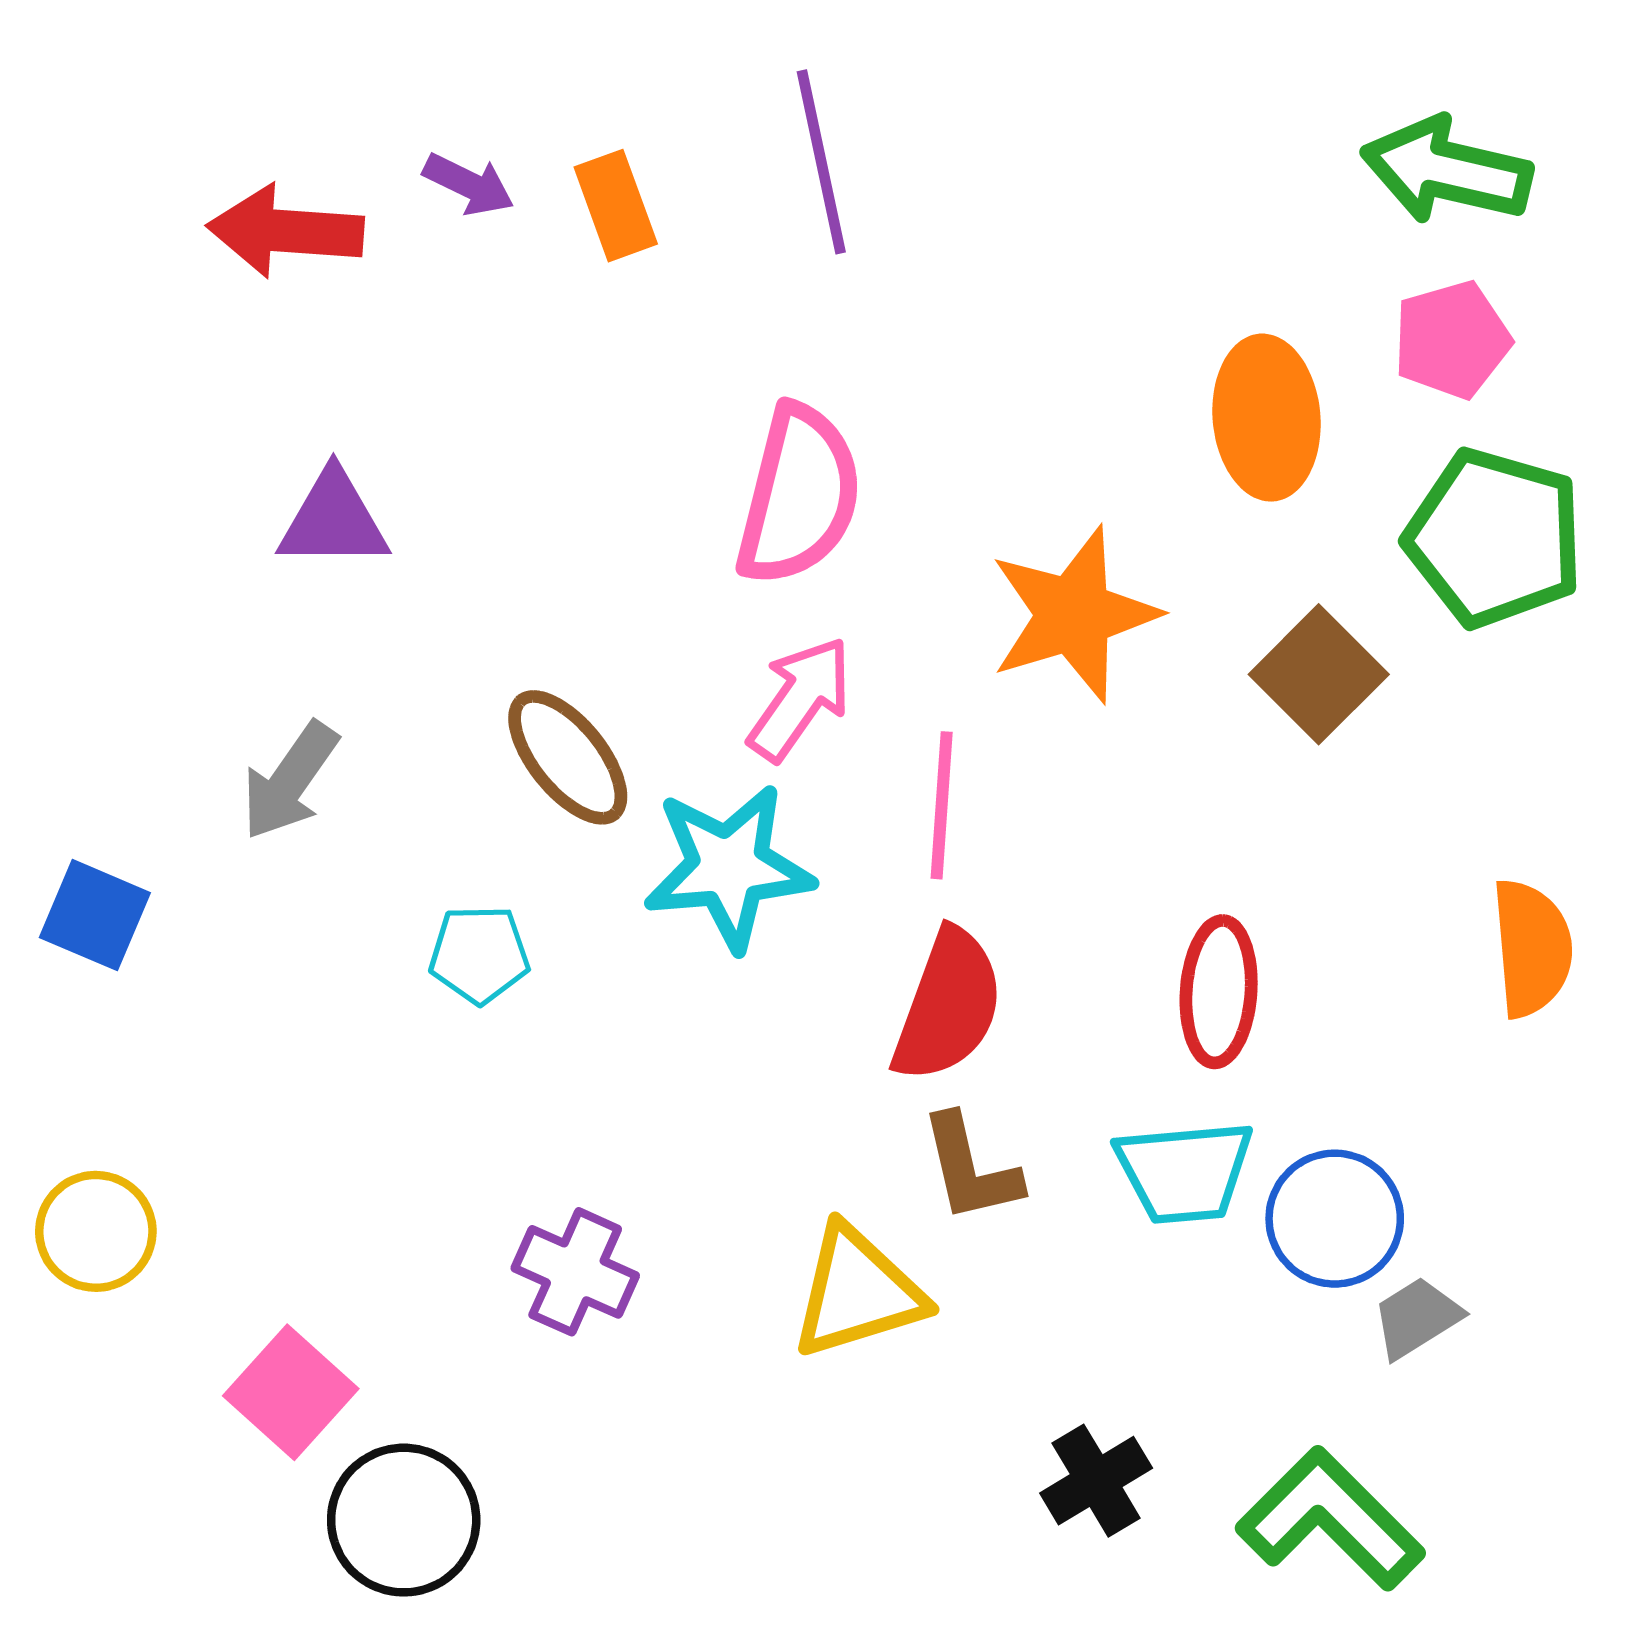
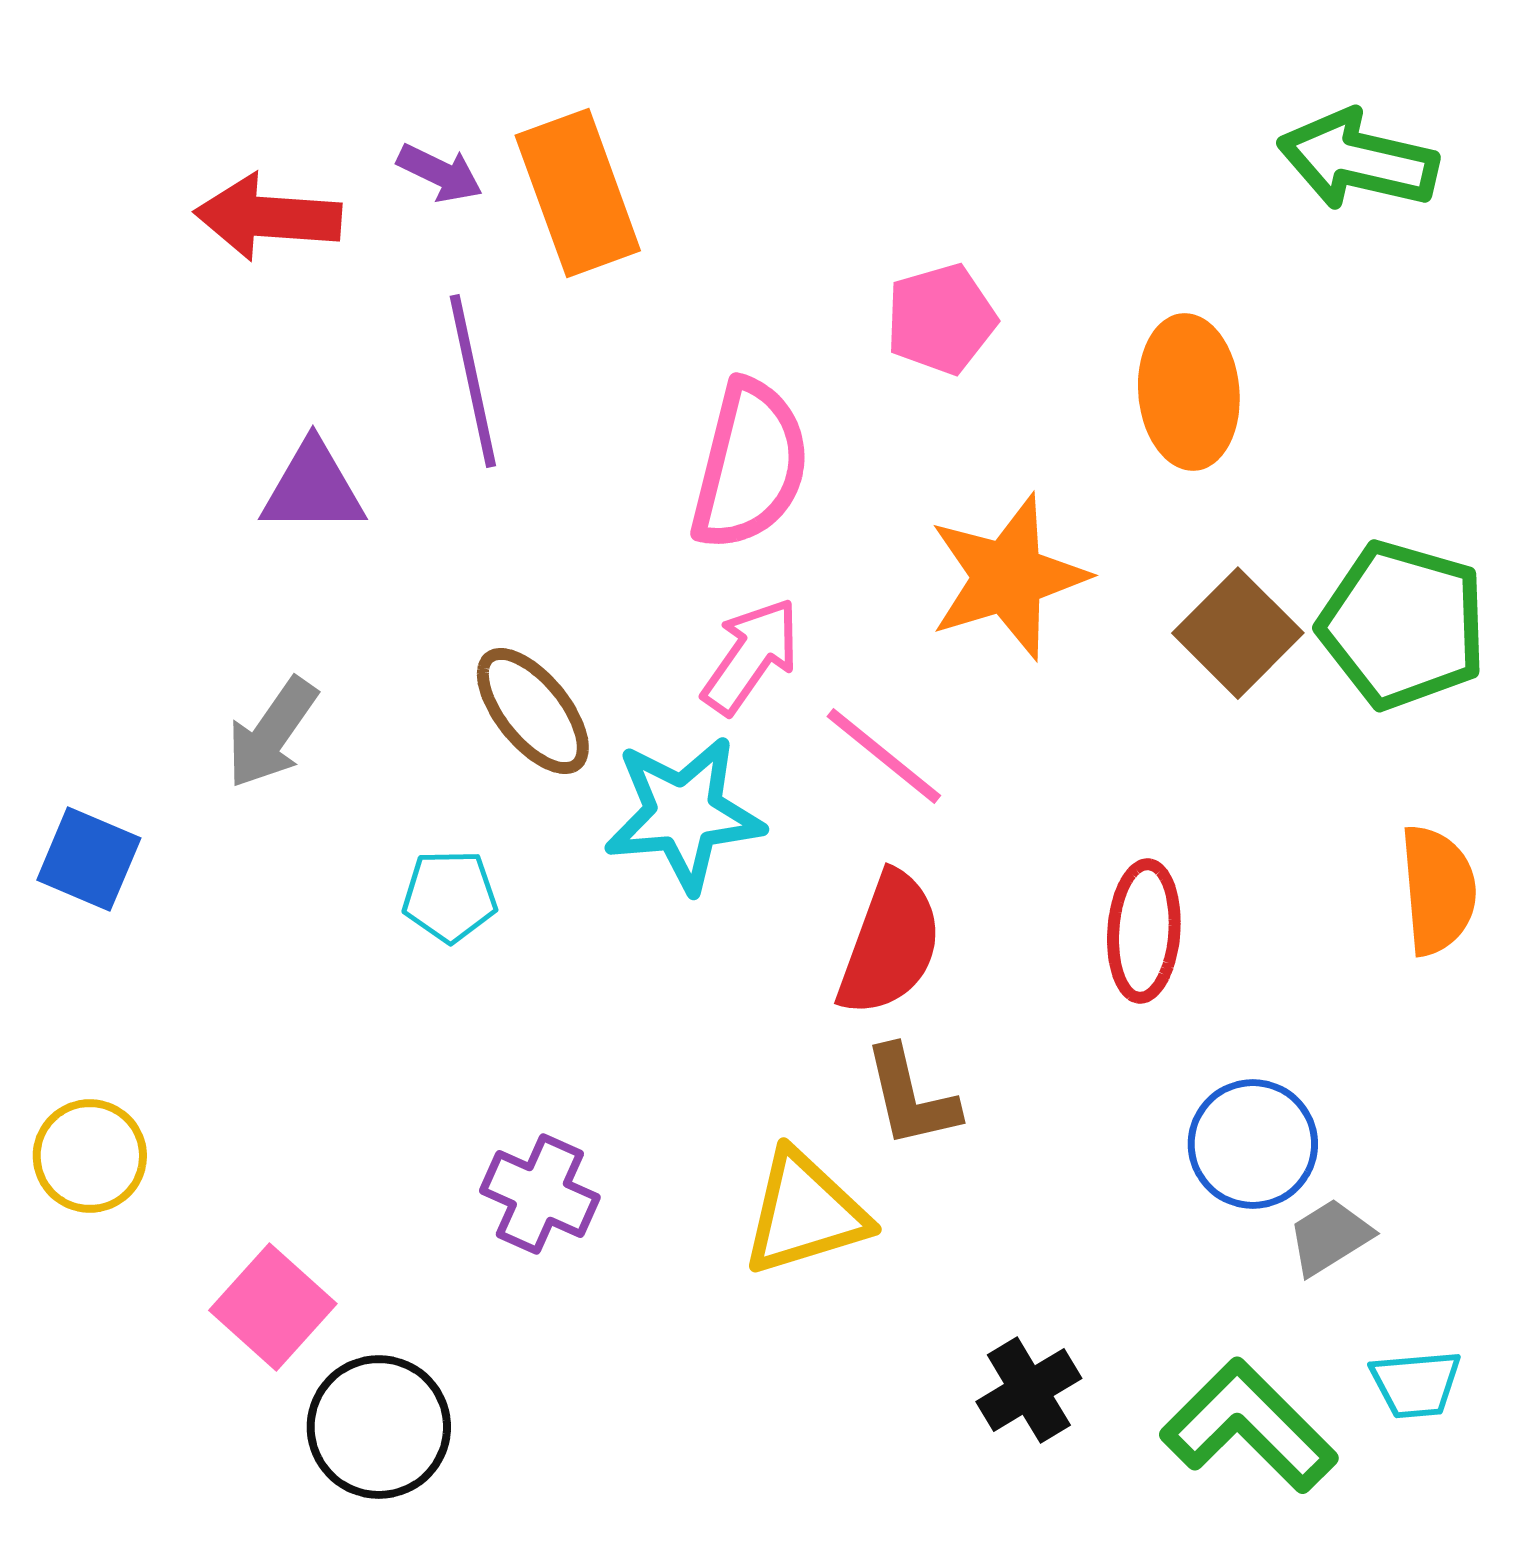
purple line: (821, 162) -> (473, 381), moved
orange rectangle: (616, 206) -> (578, 193), size x1.6
pink pentagon: (1452, 340) -> (941, 319), moved
green pentagon: (1494, 538) -> (1403, 625), moved
pink line: (942, 805) -> (884, 756), turned -55
cyan trapezoid: (1184, 1172) -> (1416, 1384), moved, size x0.7

